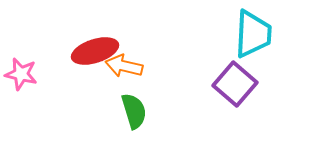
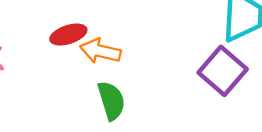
red ellipse: (95, 51) -> (68, 35), size x0.7

